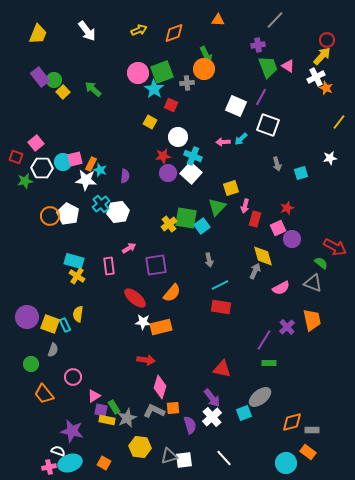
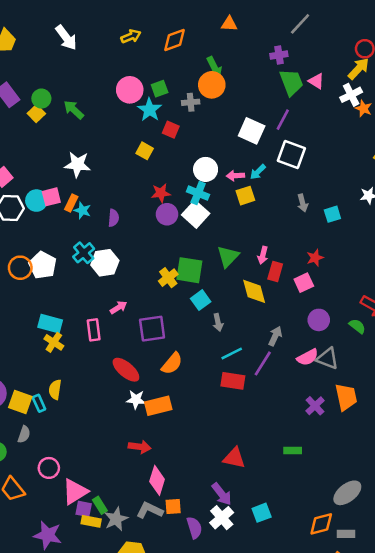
green square: (162, 72) -> (160, 89), size x0.6
green circle: (54, 80) -> (41, 99), moved
white circle: (178, 137) -> (206, 169), moved
white star: (86, 180) -> (77, 164), moved
yellow square: (231, 188) -> (245, 196), moved
cyan square: (202, 226) -> (201, 300), moved
purple circle: (292, 239) -> (319, 320), moved
yellow diamond: (263, 256) -> (254, 291), moved
gray triangle: (313, 283) -> (327, 358), moved
purple line: (264, 340) -> (263, 363), moved
pink triangle: (94, 396) -> (75, 492), size x1.6
gray ellipse: (260, 397) -> (347, 493), moved

